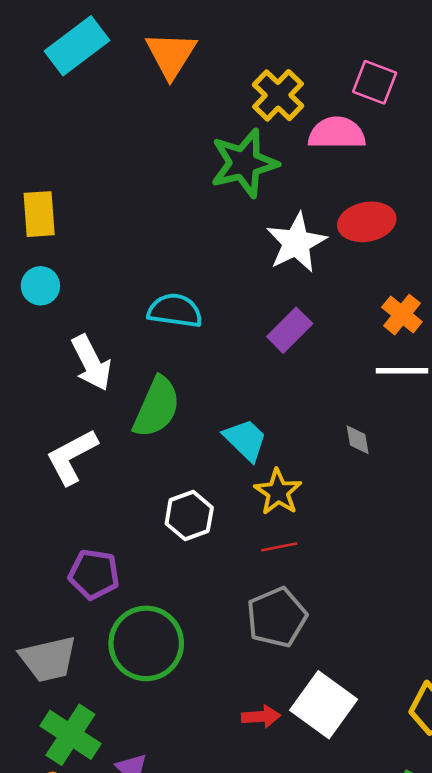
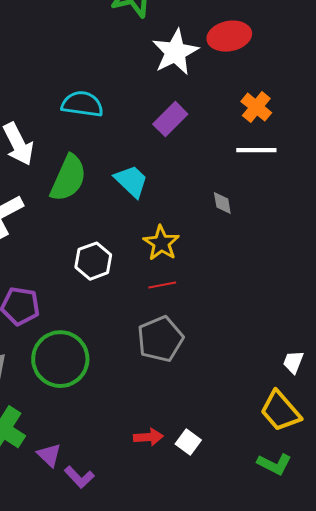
cyan trapezoid: (245, 440) -> (131, 181), moved
white square: (324, 705) -> (188, 442), moved, size x0.5
red arrow: (261, 716) -> (148, 437), moved

